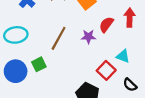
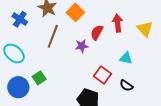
cyan ellipse: (16, 35) -> (14, 53), turned 55
brown line: (59, 38) -> (53, 36), moved
cyan triangle: (123, 56) -> (126, 58), moved

